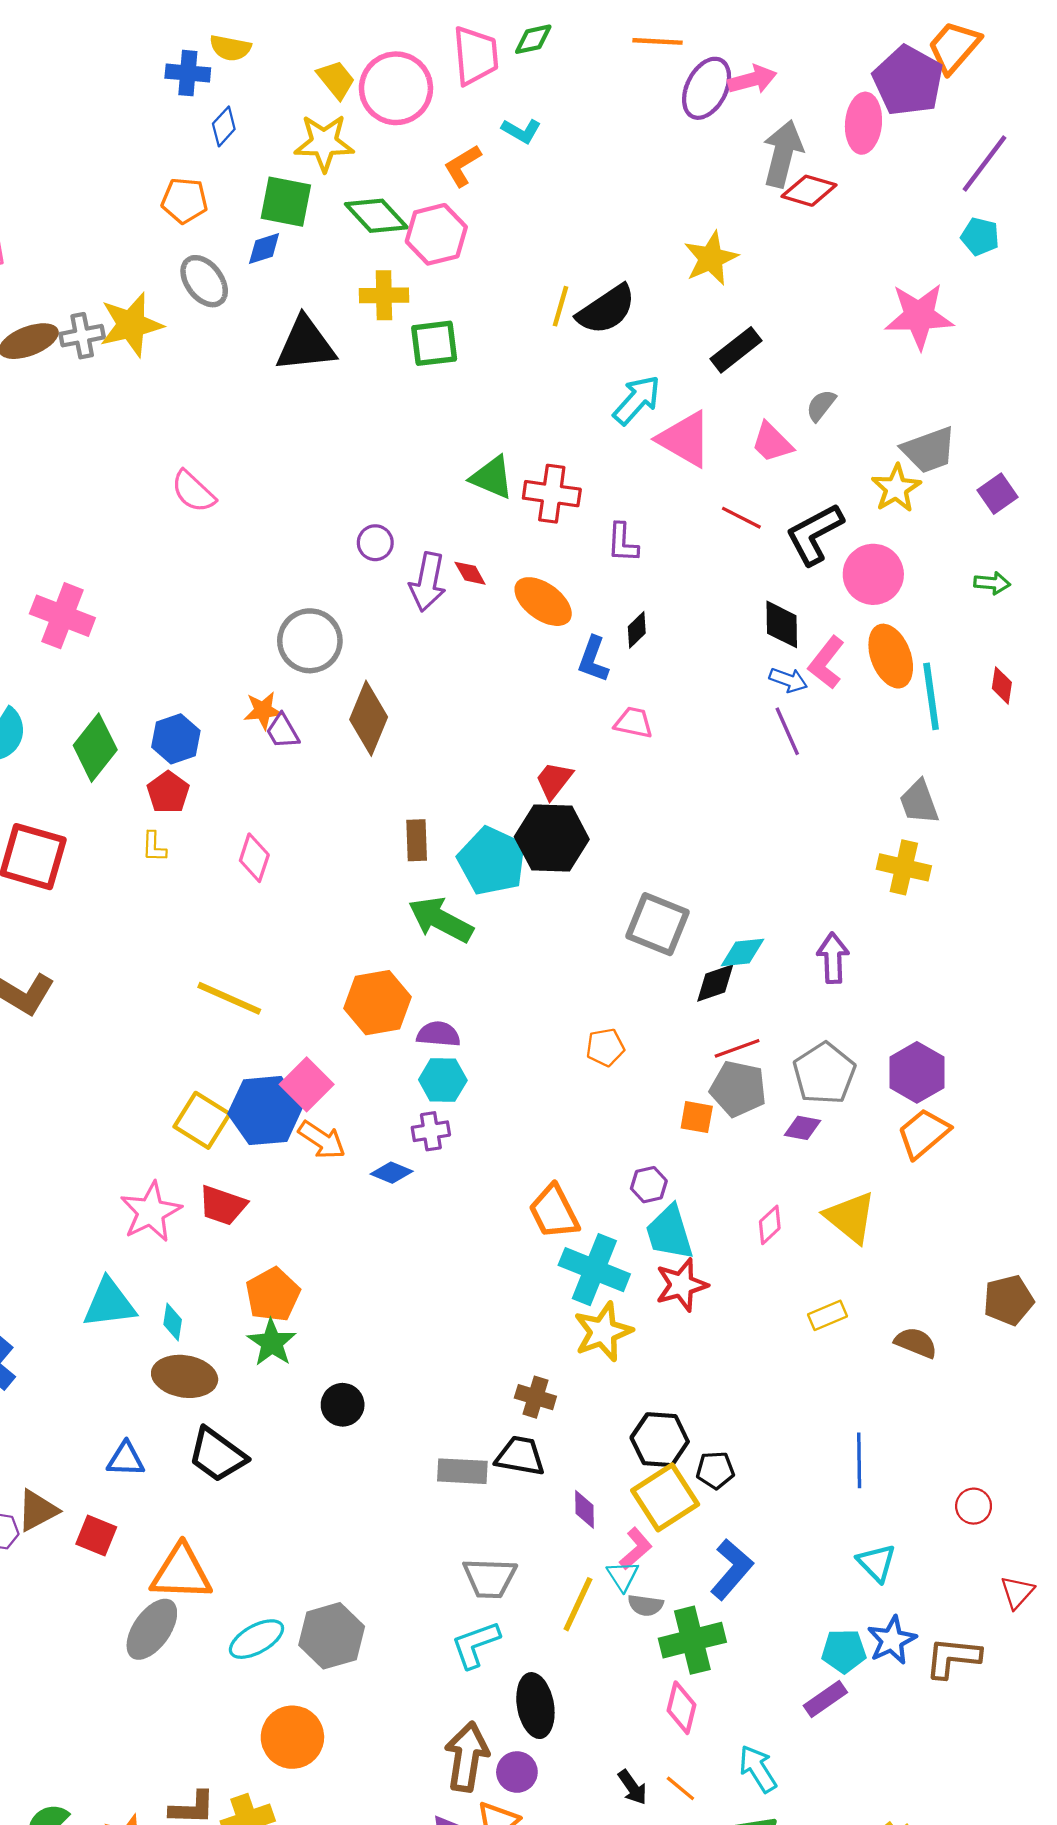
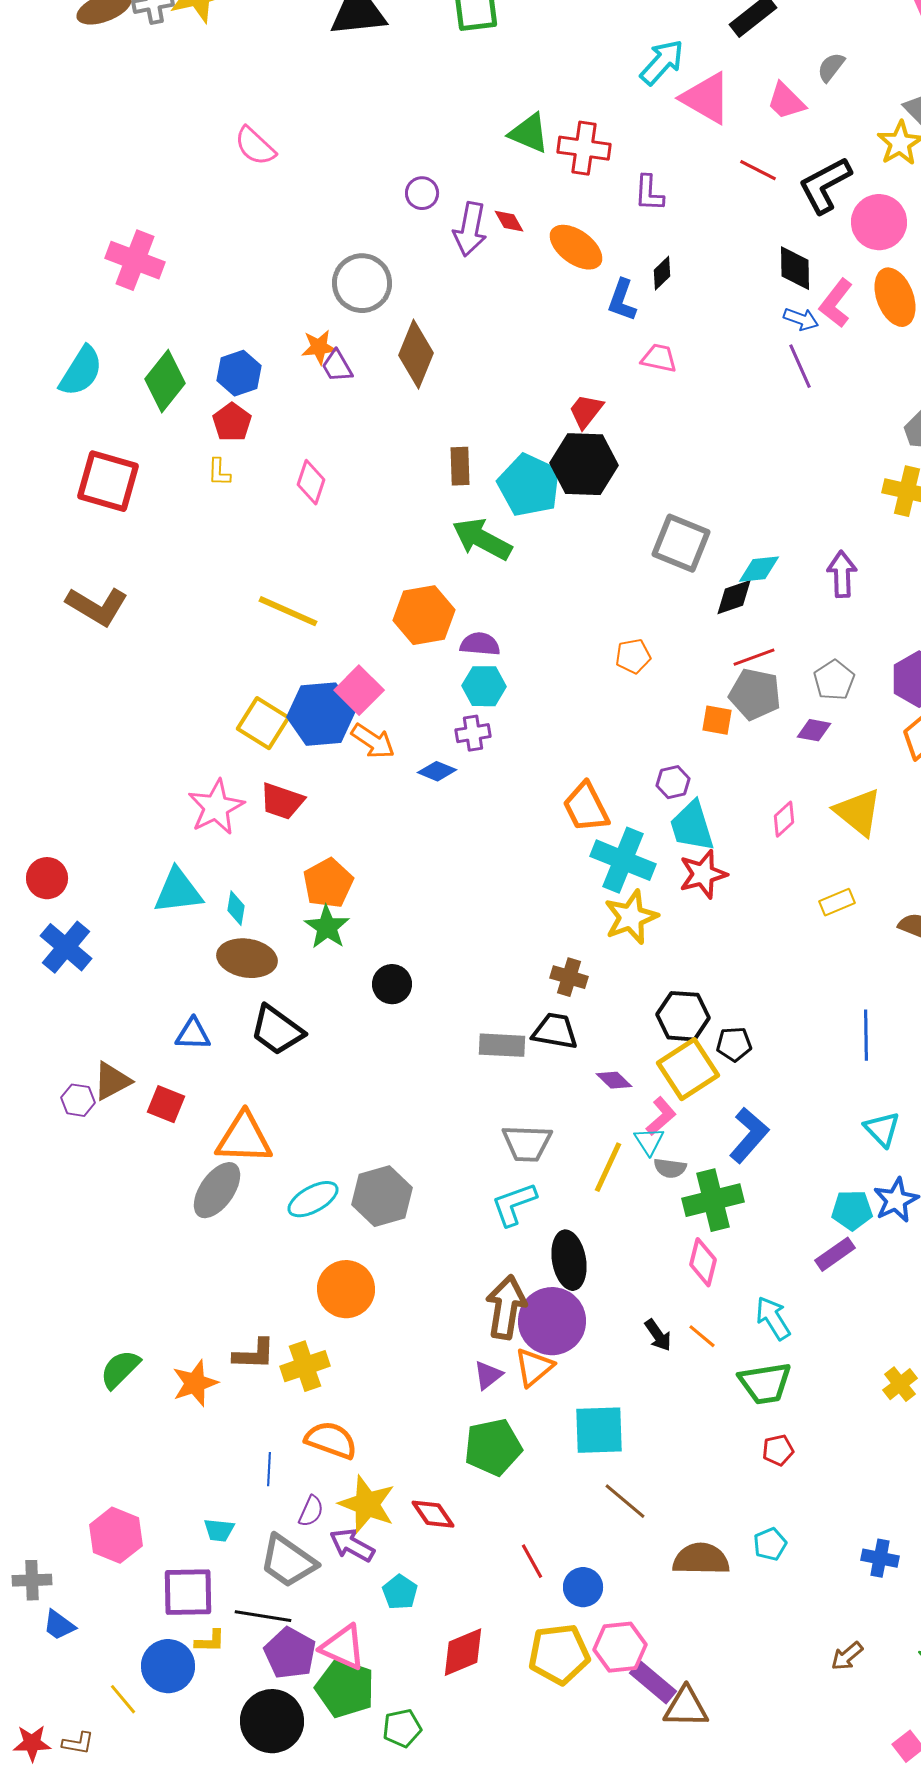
gray pentagon: (824, 1073) -> (834, 680), size x0.7
purple diamond: (584, 1509) -> (614, 1080), turned -45
purple circle: (517, 1772) -> (552, 1321), size x1.8

